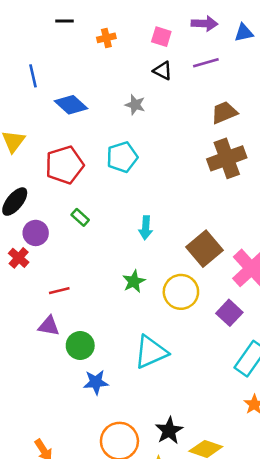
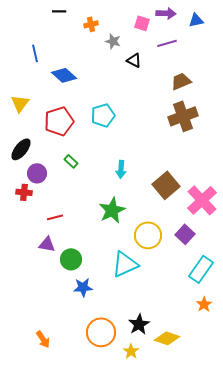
pink square: (161, 37) -> (142, 23), moved
black triangle: (163, 71) -> (134, 60), moved
gray star: (135, 105) -> (113, 41), moved
red cross: (19, 258) -> (24, 192), turned -35
green star: (134, 281) -> (112, 210), size x1.5
yellow circle: (181, 292) -> (148, 235), moved

